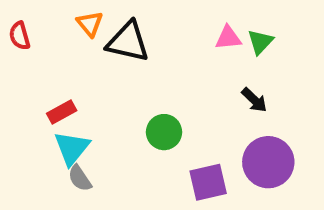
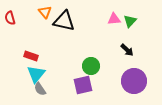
red rectangle: (62, 112) -> (31, 56), turned 48
green circle: (164, 132) -> (91, 66), moved
purple square: (208, 182) -> (83, 85), moved

